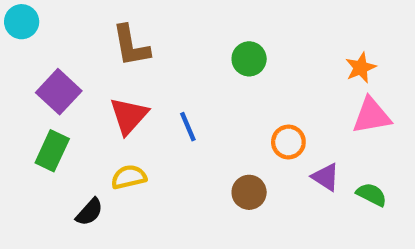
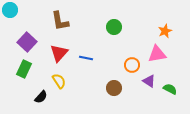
pink triangle: (372, 116) -> (157, 54), moved
blue line: (188, 127) -> (86, 58), turned -56
yellow semicircle: (129, 177) -> (59, 81), turned 70

